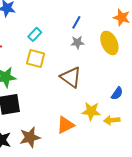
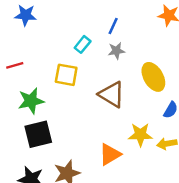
cyan rectangle: (35, 34) -> (83, 44), moved
yellow ellipse: (109, 43) -> (153, 77), moved

